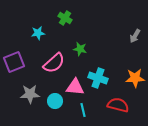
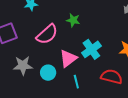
cyan cross: (98, 78) -> (91, 49), turned 36
pink triangle: (75, 87) -> (68, 58), turned -42

